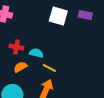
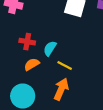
cyan semicircle: (36, 53) -> (50, 48), turned -72

